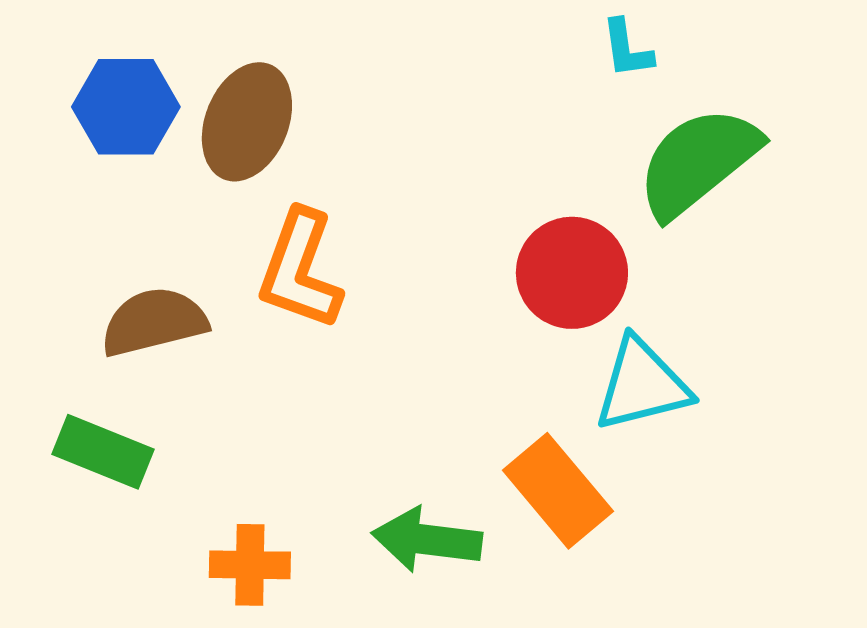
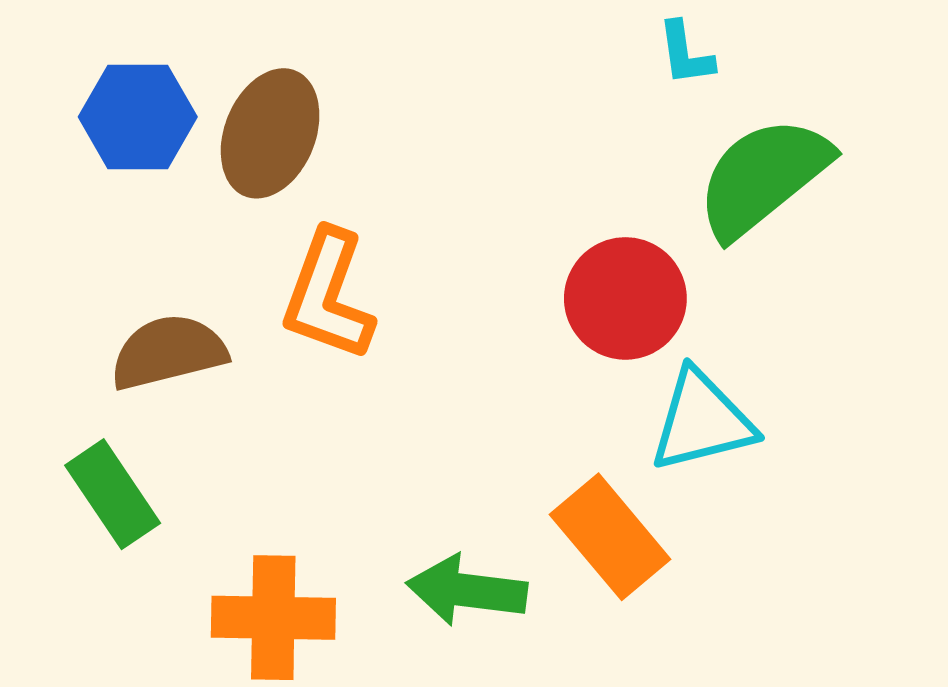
green rectangle: (103, 452) -> (113, 494), turned 34
orange cross: (250, 565) -> (273, 618), size x1.4

